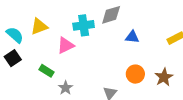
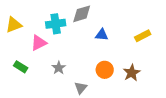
gray star: (66, 88) -> (59, 68), moved

